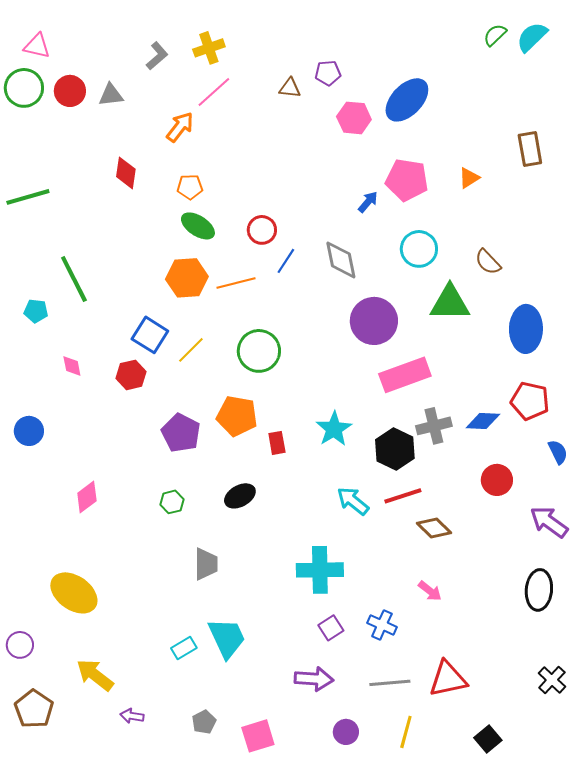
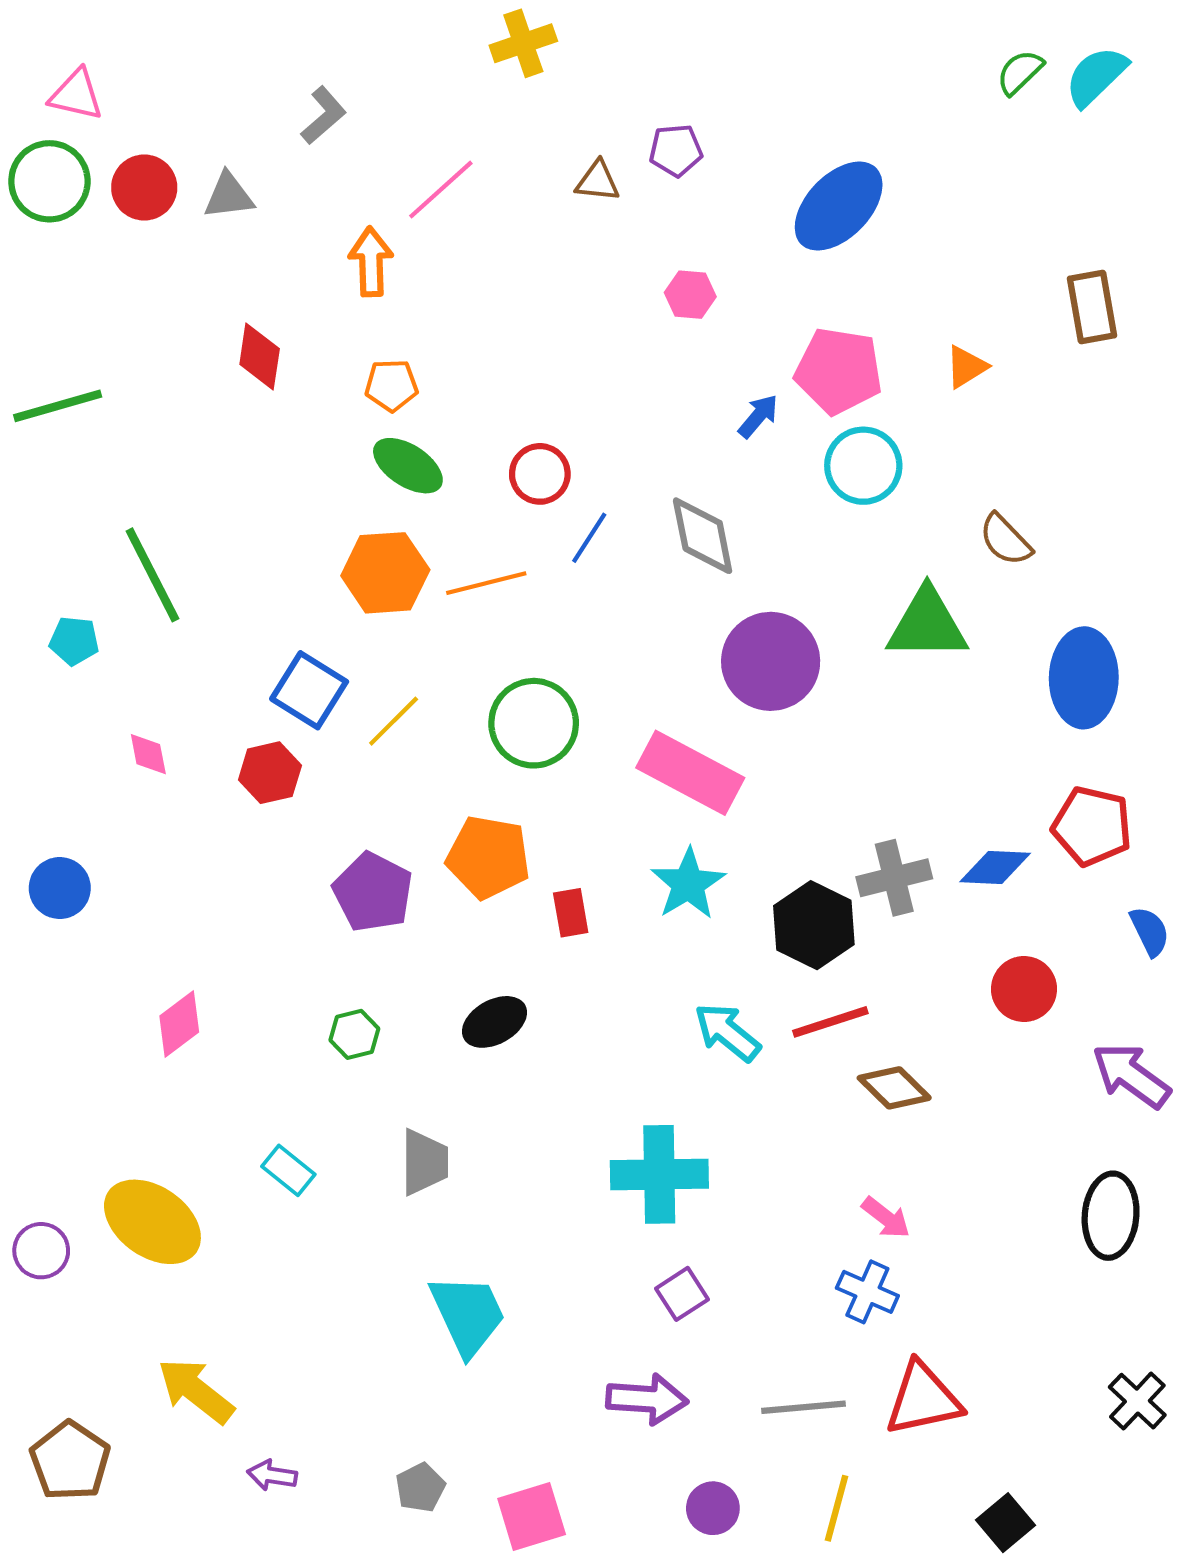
yellow cross: (209, 48) -> (523, 43), moved
pink hexagon: (354, 118) -> (690, 295), moved, size x0.7
orange arrow: (180, 127) -> (371, 262), turned -40
cyan circle: (419, 249) -> (863, 466), moved
pink rectangle: (405, 375) -> (690, 773), moved, turned 48
blue cross: (382, 625) -> (867, 1292), moved
purple circle: (20, 645) -> (41, 1251), moved
cyan rectangle: (184, 648) -> (288, 1170), moved, turned 70

